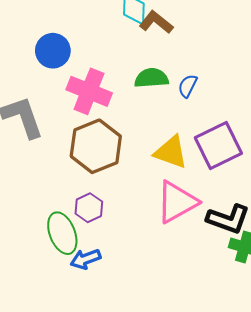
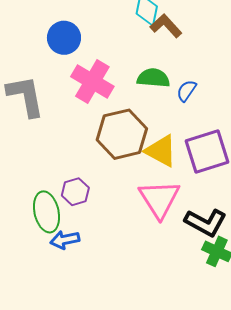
brown hexagon: (96, 146) -> (122, 134), moved
pink triangle: (177, 202) -> (159, 199), turned -42

